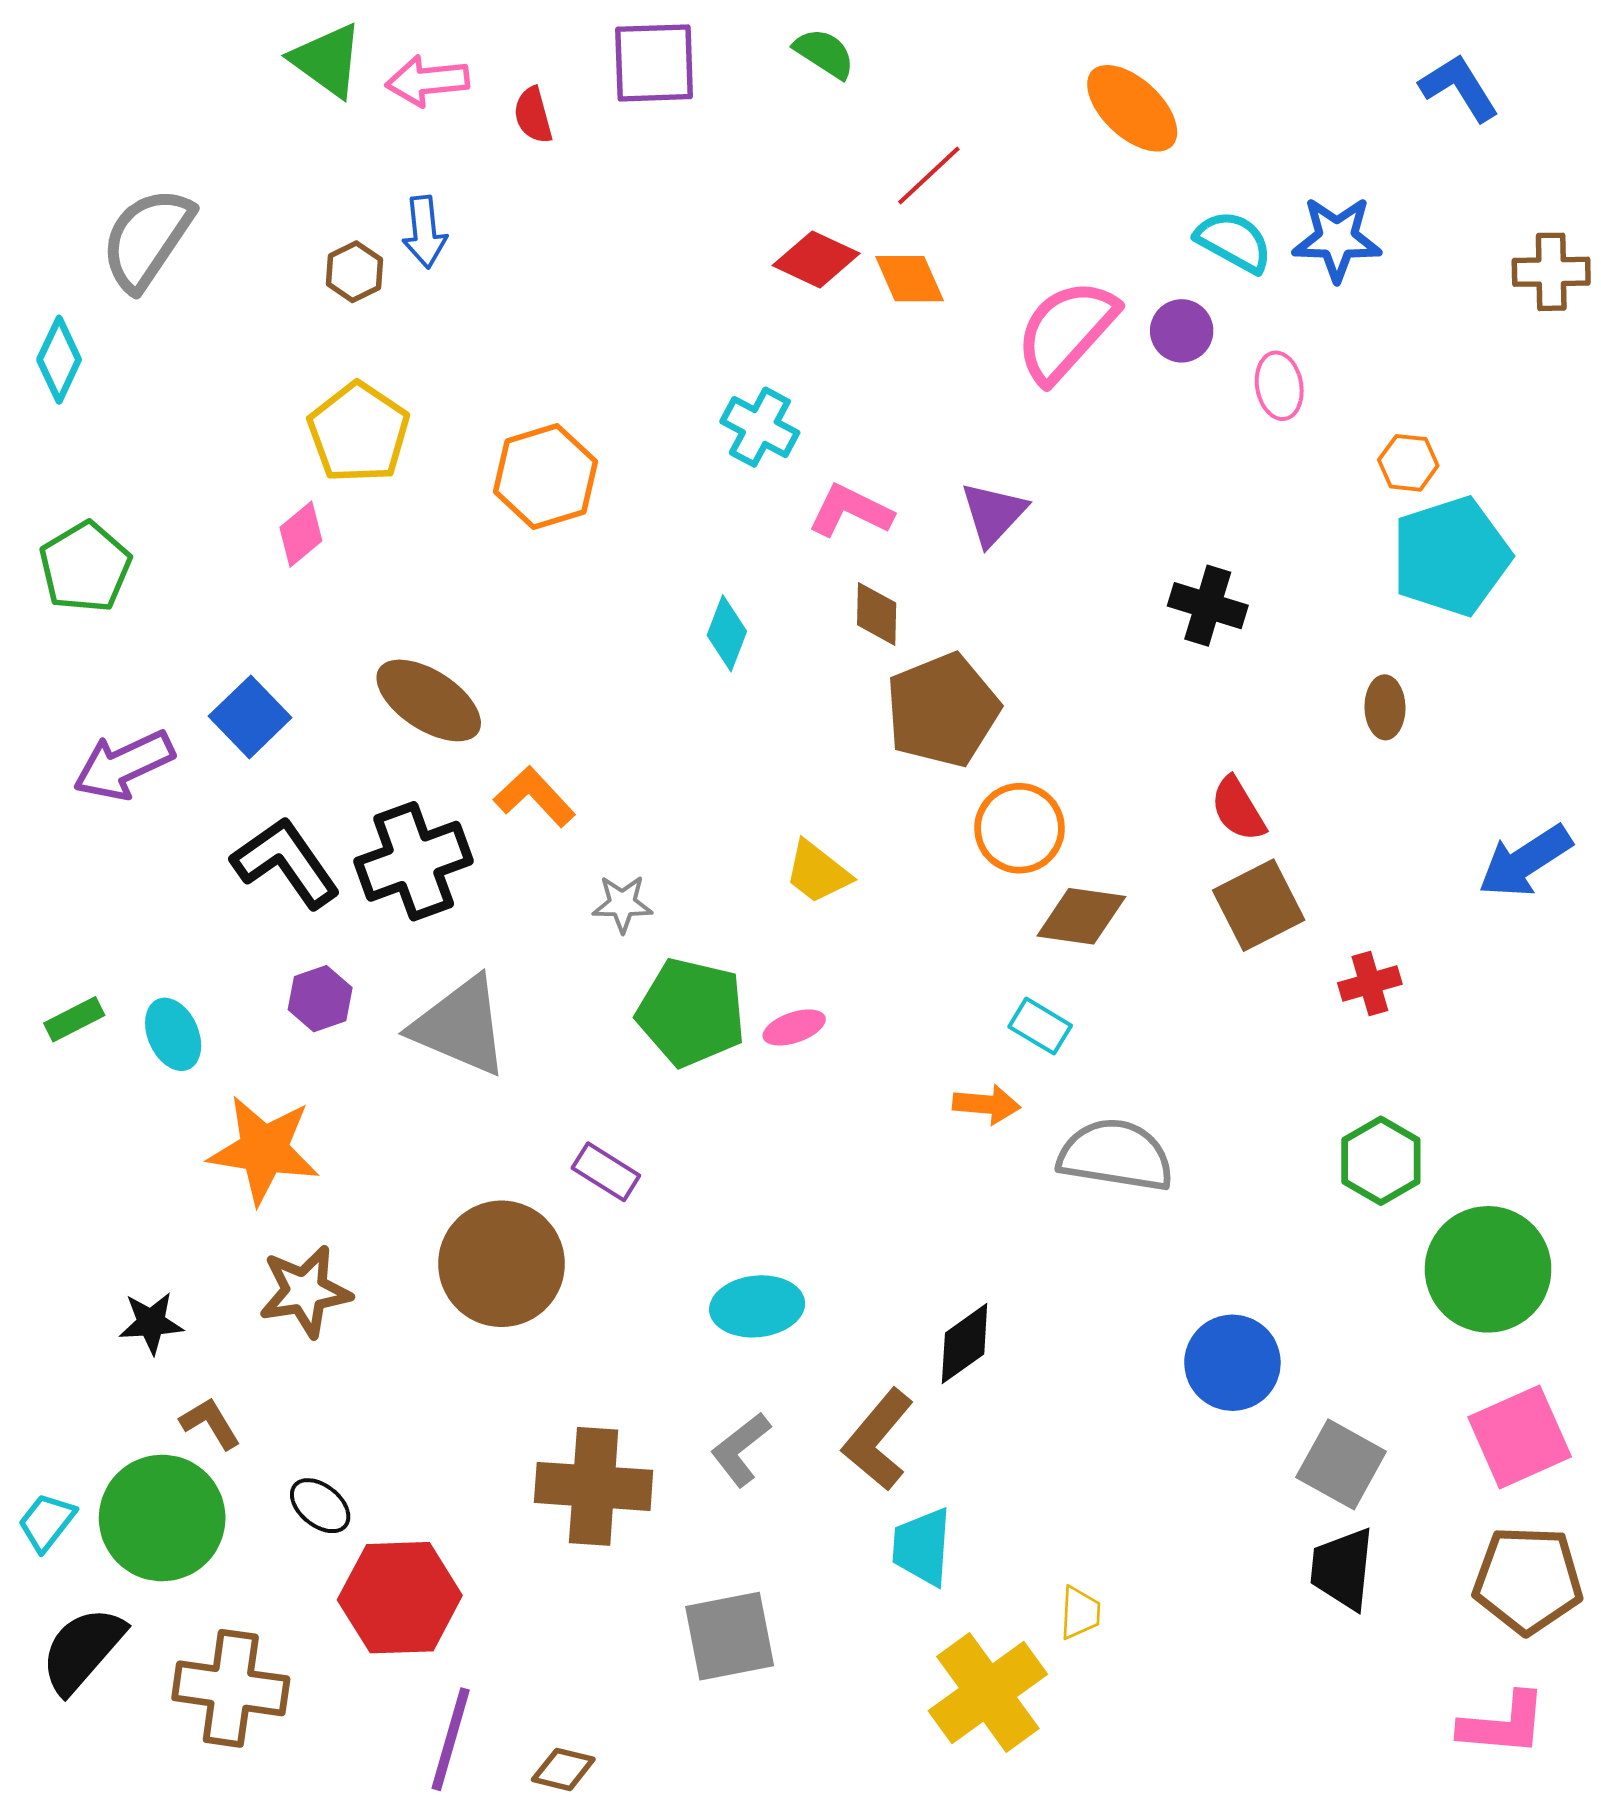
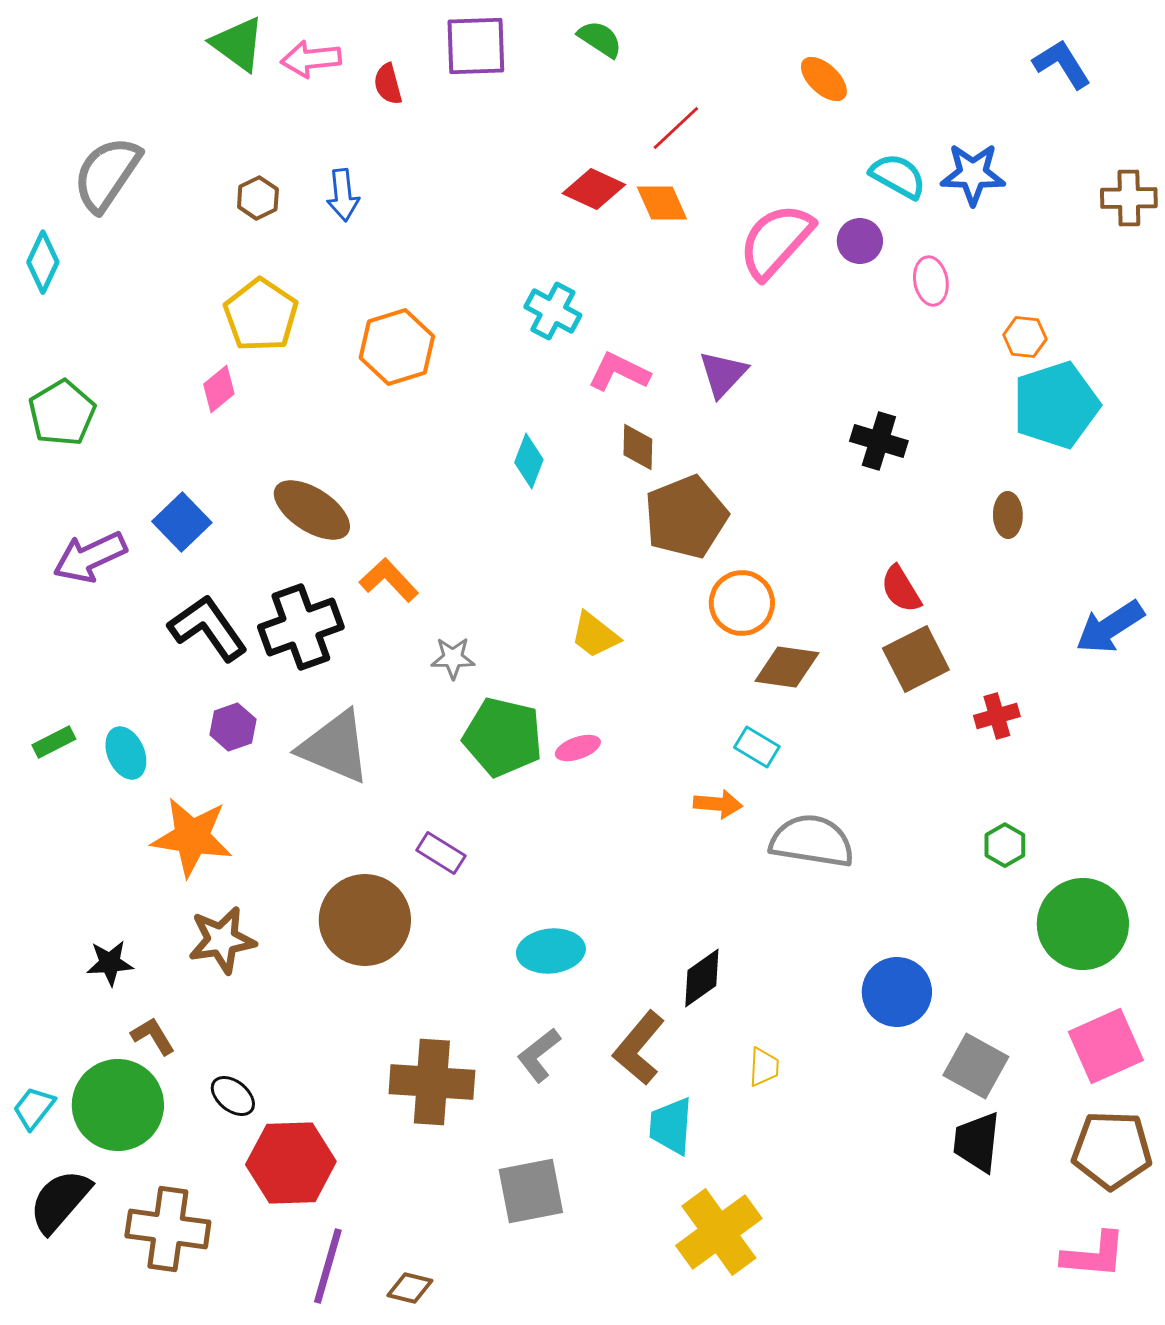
orange ellipse: (1132, 108) -> (824, 79), size x0.7
blue arrow: (425, 232) -> (343, 195), moved
green hexagon: (1381, 1161) -> (1005, 845), size x0.7
yellow trapezoid: (1080, 1613) -> (764, 1067), moved

